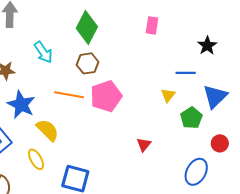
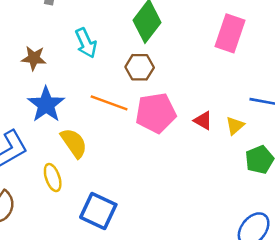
pink rectangle: (152, 25) -> (230, 33), size x1.6
red triangle: (144, 145) -> (203, 121), moved, turned -49

